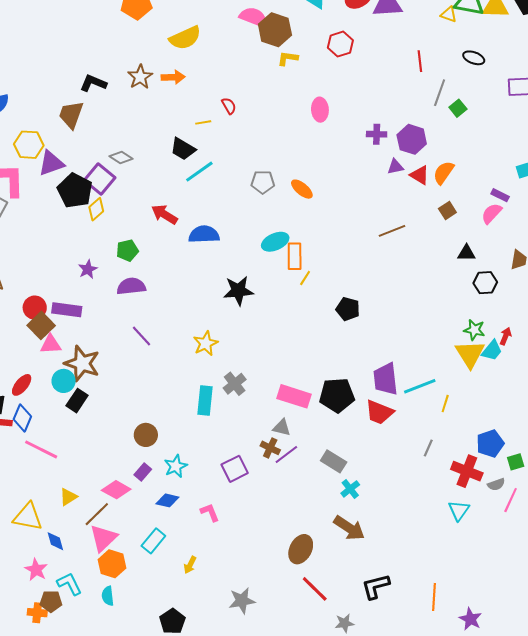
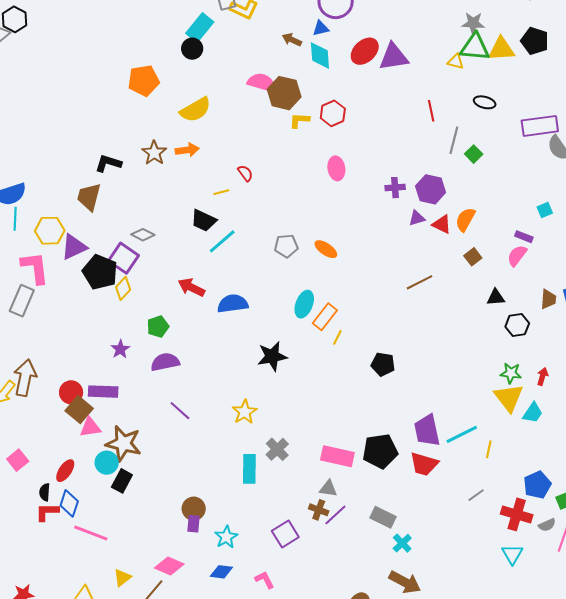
red hexagon: (340, 44) -> (333, 113), moved
cyan ellipse: (275, 242) -> (304, 304), turned -40
orange rectangle: (295, 256) -> (325, 317), turned 44
cyan trapezoid: (492, 350) -> (533, 413), moved
gray line: (428, 448) -> (476, 495), turned 36
purple rectangle: (143, 472) -> (193, 524), moved, turned -30

